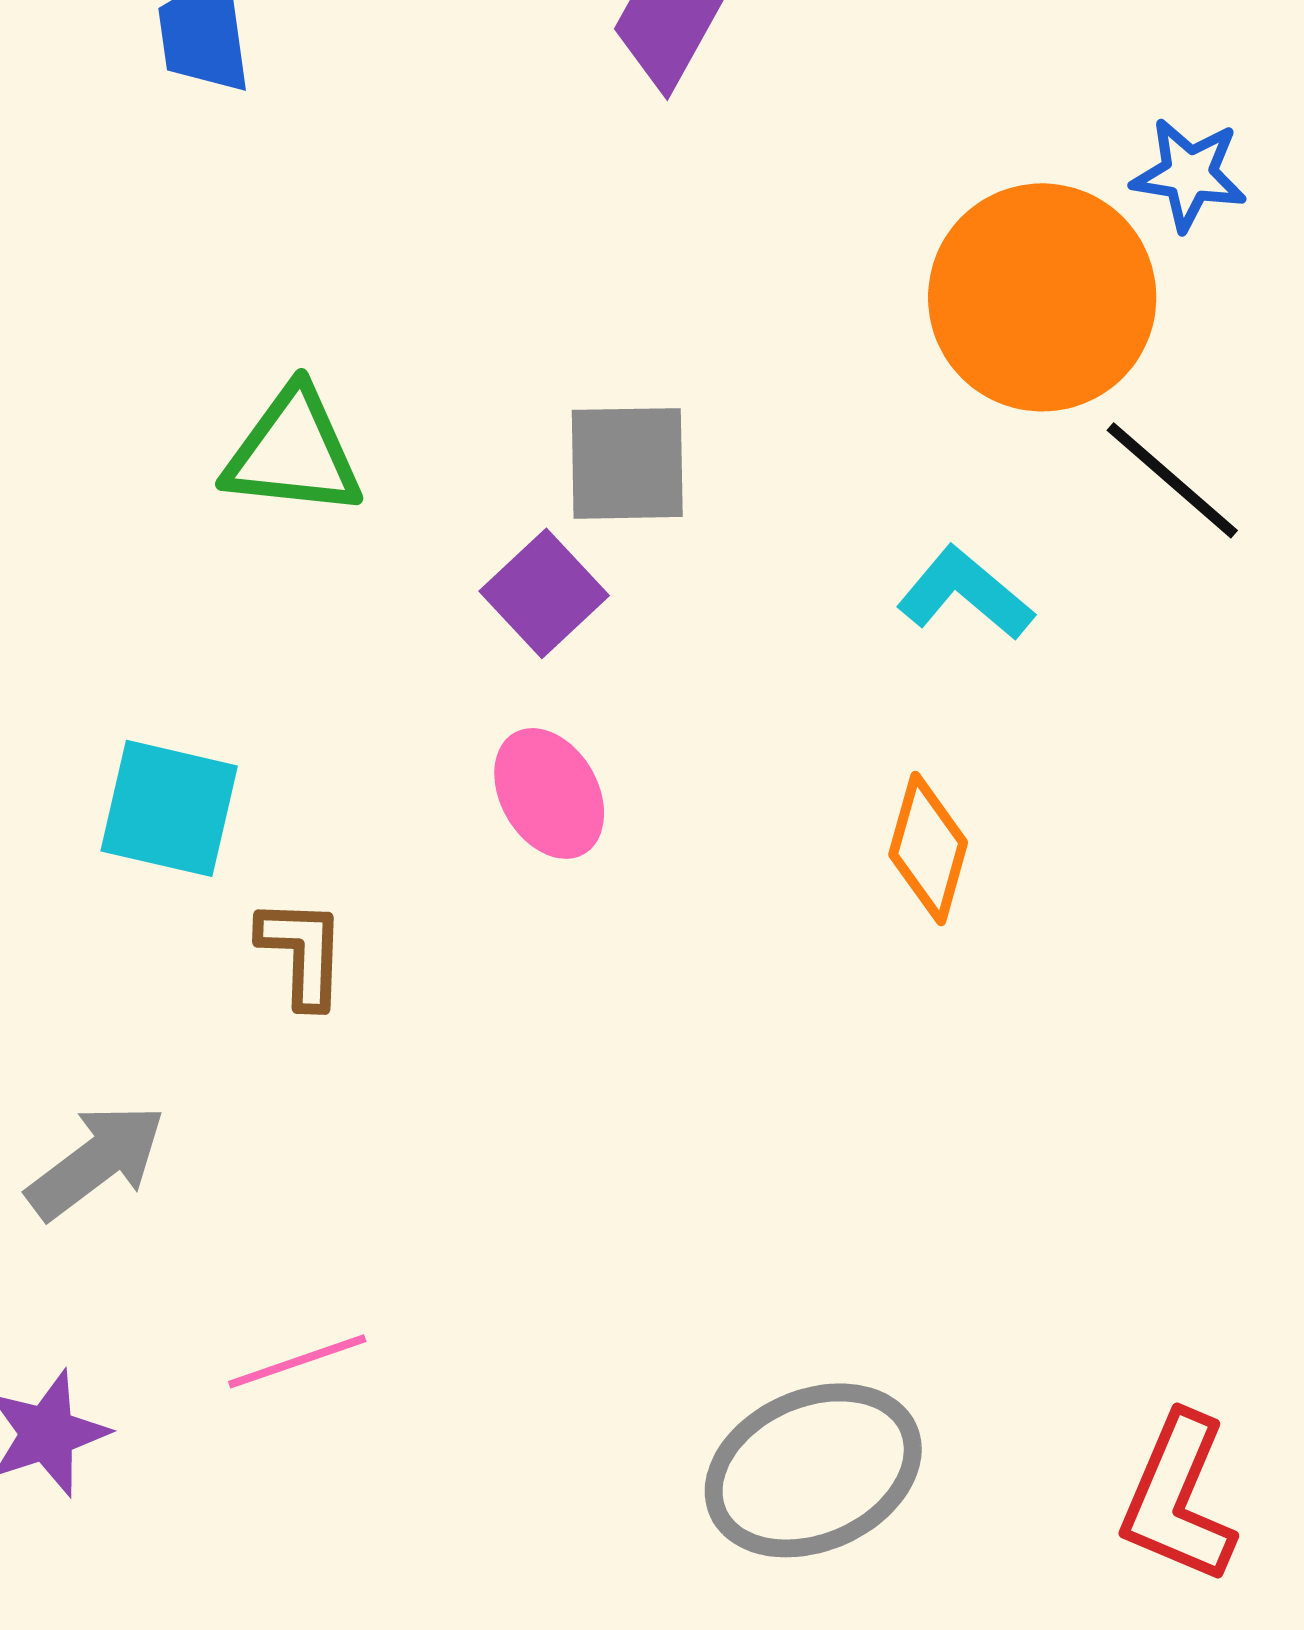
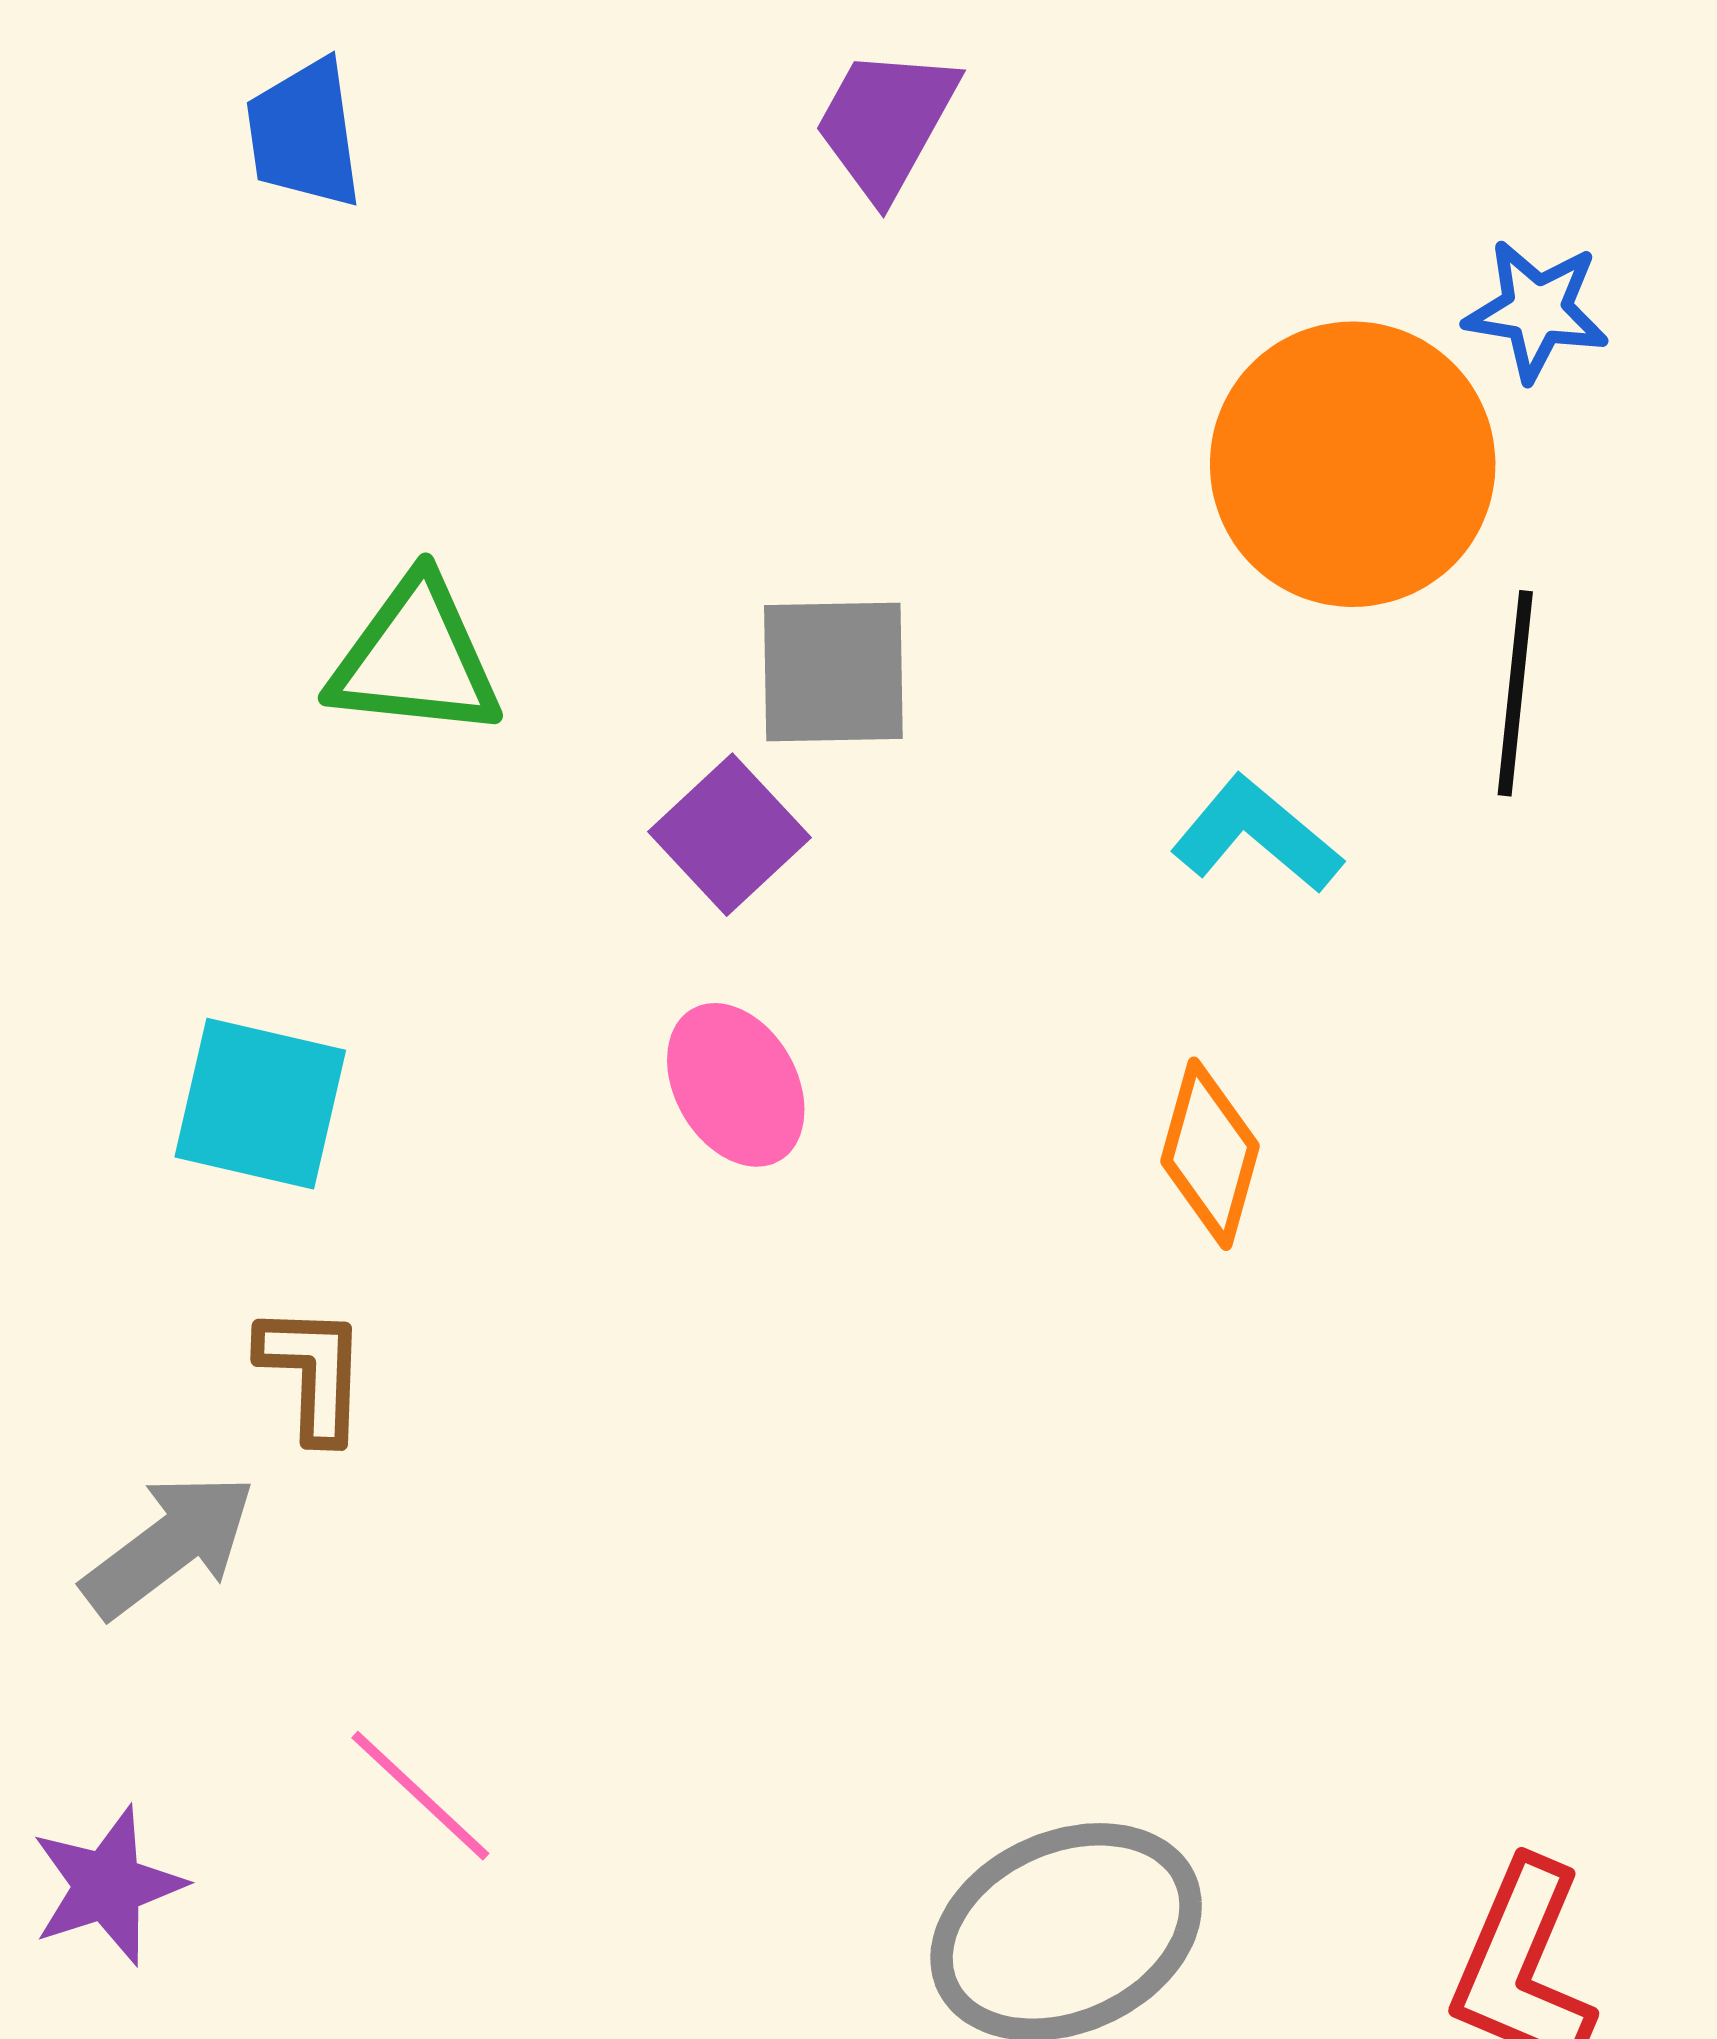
black line: (1172, 480) -> (1515, 693), turned 55
brown L-shape: (302, 952) -> (313, 1373), moved
pink line: (297, 1361) -> (420, 1796), turned 62

